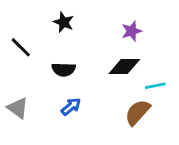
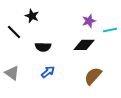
black star: (64, 22) -> (32, 16), moved
cyan line: (155, 86) -> (110, 30), moved

